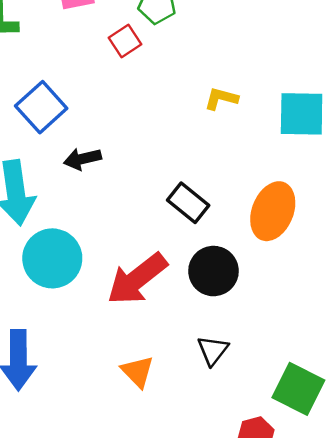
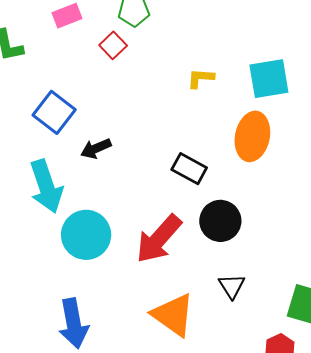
orange ellipse: (273, 211) -> (252, 136), moved
orange triangle: (138, 372) -> (173, 315), size x1.6

